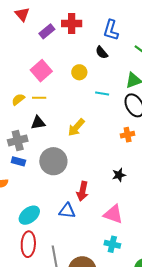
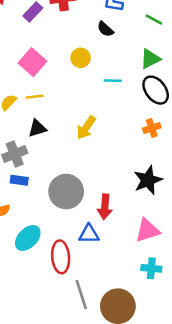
gray circle: (53, 161) -> (66, 192), moved
black star: (119, 175) -> (148, 180), size x1.6
pink triangle: (113, 214) -> (147, 230), turned -30
cyan ellipse: (29, 215) -> (28, 238), moved
red ellipse: (28, 244) -> (61, 257), moved

